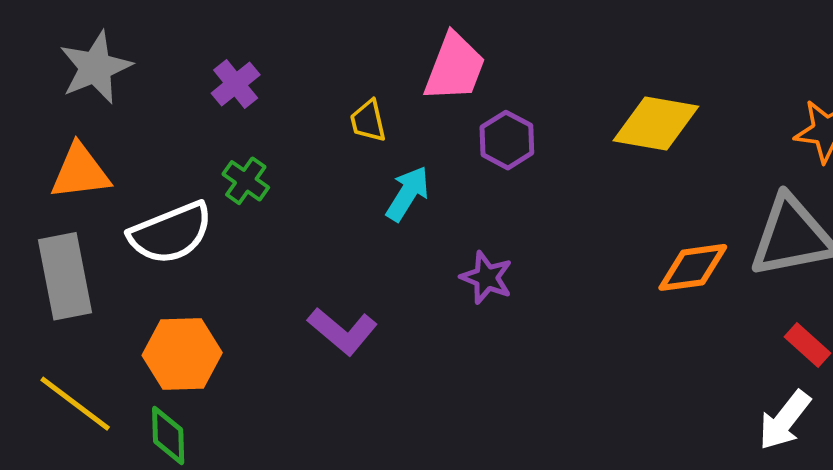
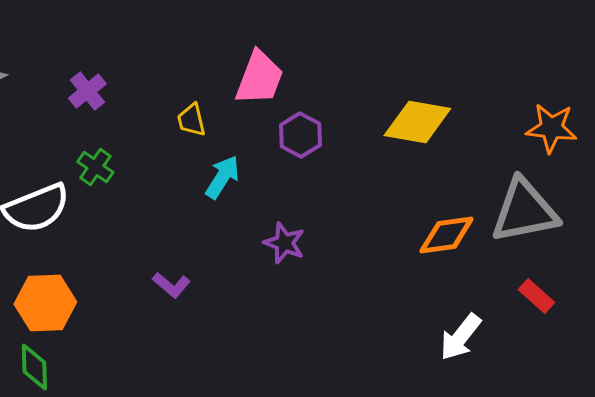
purple L-shape: (343, 331) -> (171, 285), size x0.7
white arrow: (785, 420) -> (460, 337), moved

